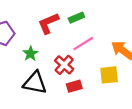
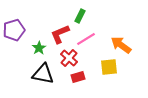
green rectangle: (76, 18) -> (80, 16), turned -40
red L-shape: (48, 23) -> (60, 34), moved

